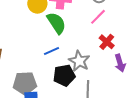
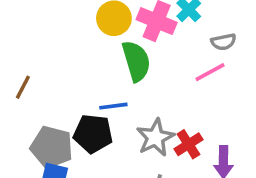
red cross: (107, 42) -> (188, 144), moved
black pentagon: (64, 75) -> (93, 134), moved

